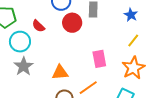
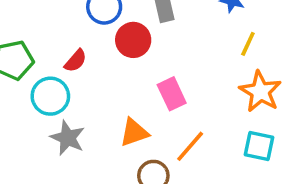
red semicircle: (38, 26) -> (76, 61), turned -80
pink rectangle: (99, 59) -> (172, 94), moved

